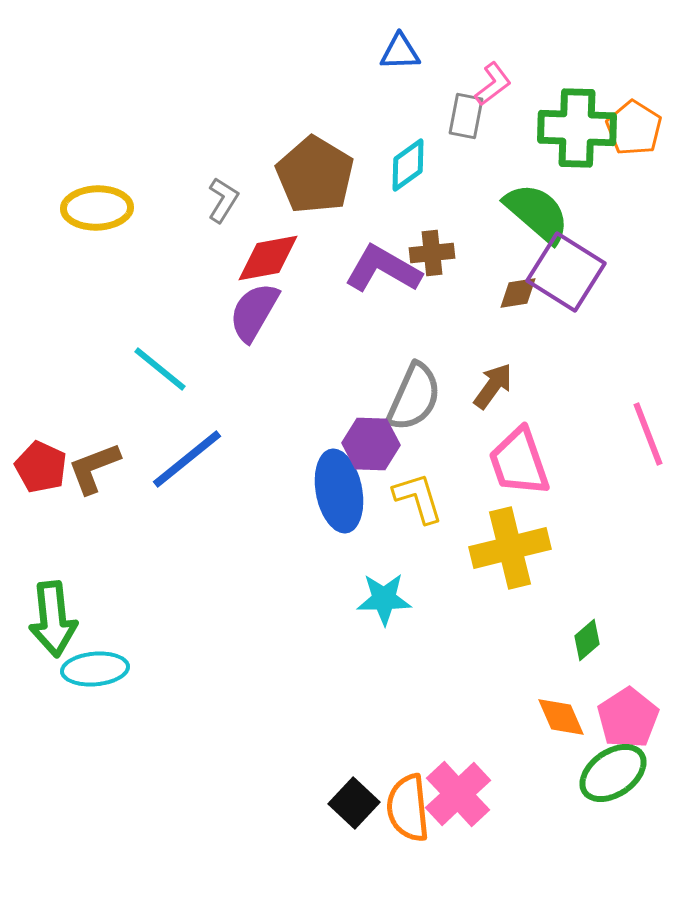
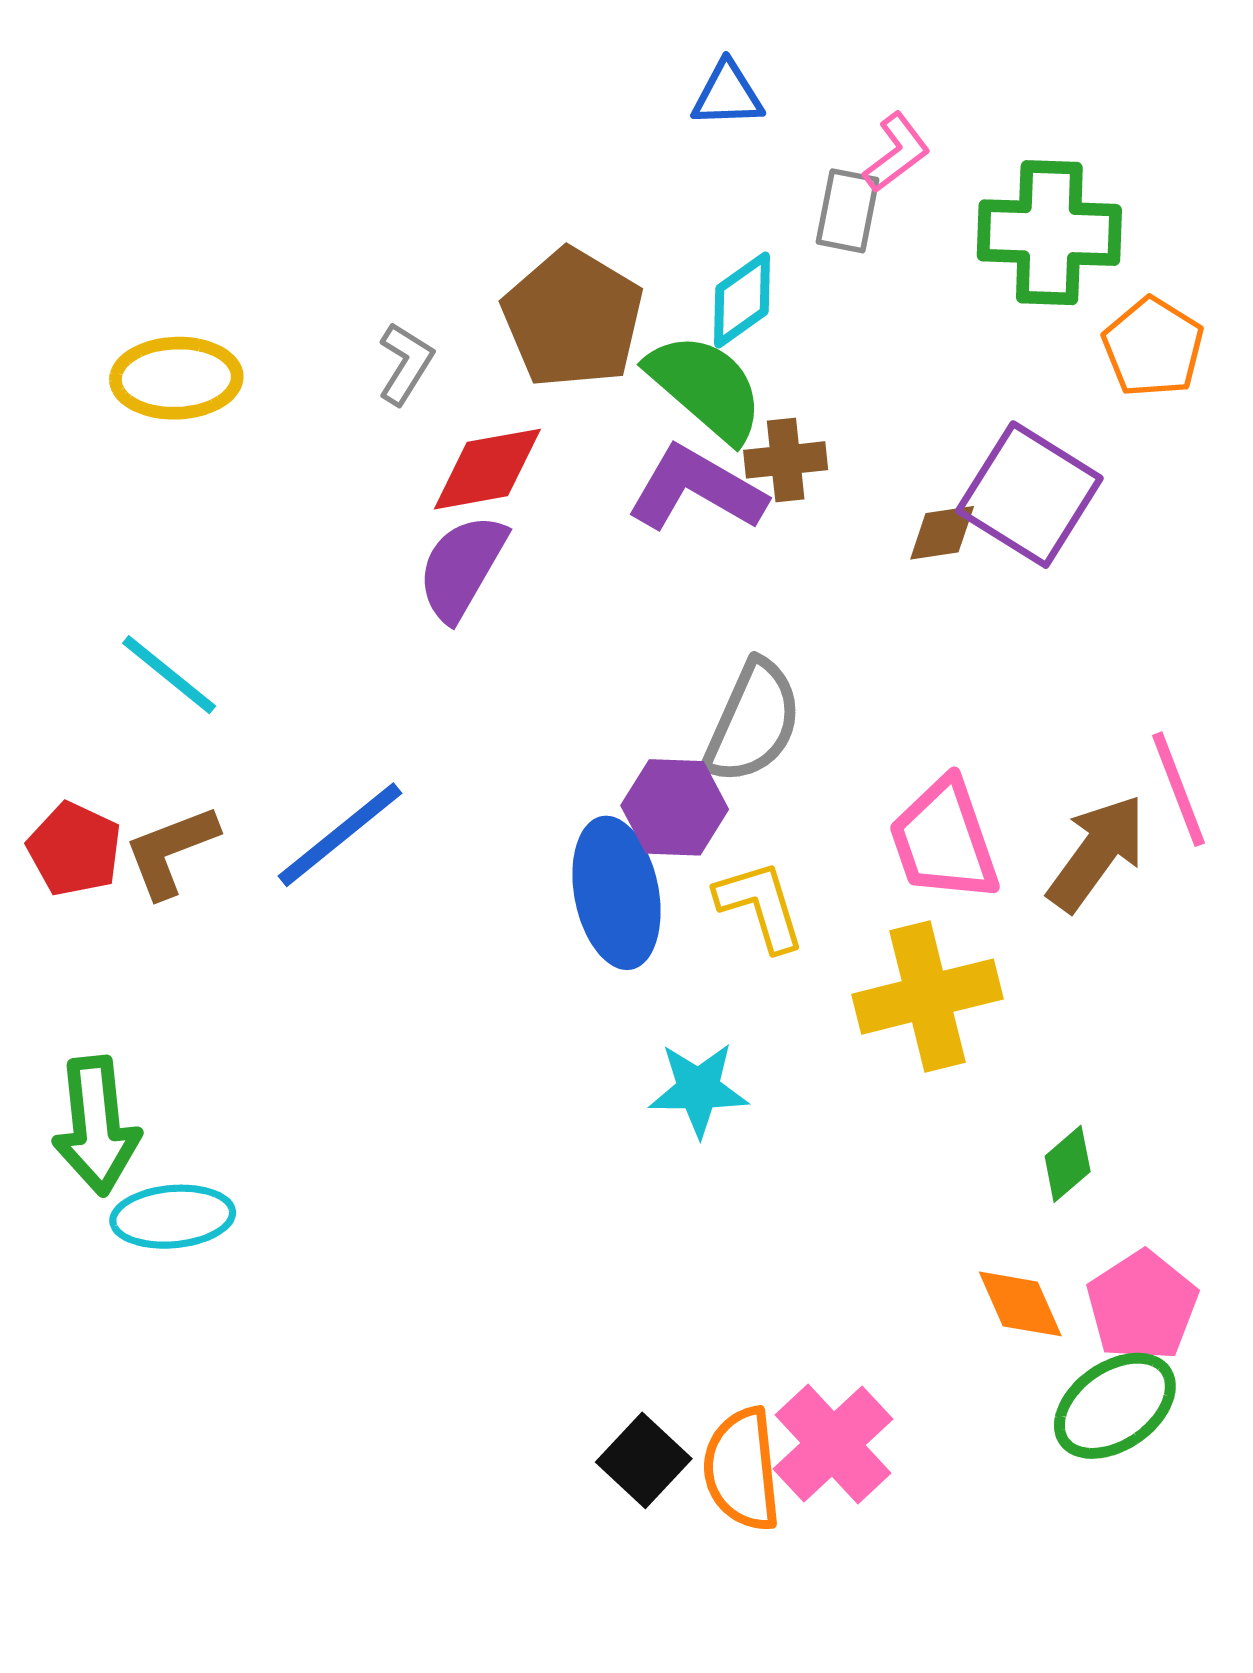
orange pentagon: (634, 128) -> (1153, 347), moved
green semicircle: (537, 213) -> (706, 387), moved
cyan line: (160, 369) -> (169, 675), moved
brown arrow: (493, 386) -> (1097, 853), moved, size x1.4

